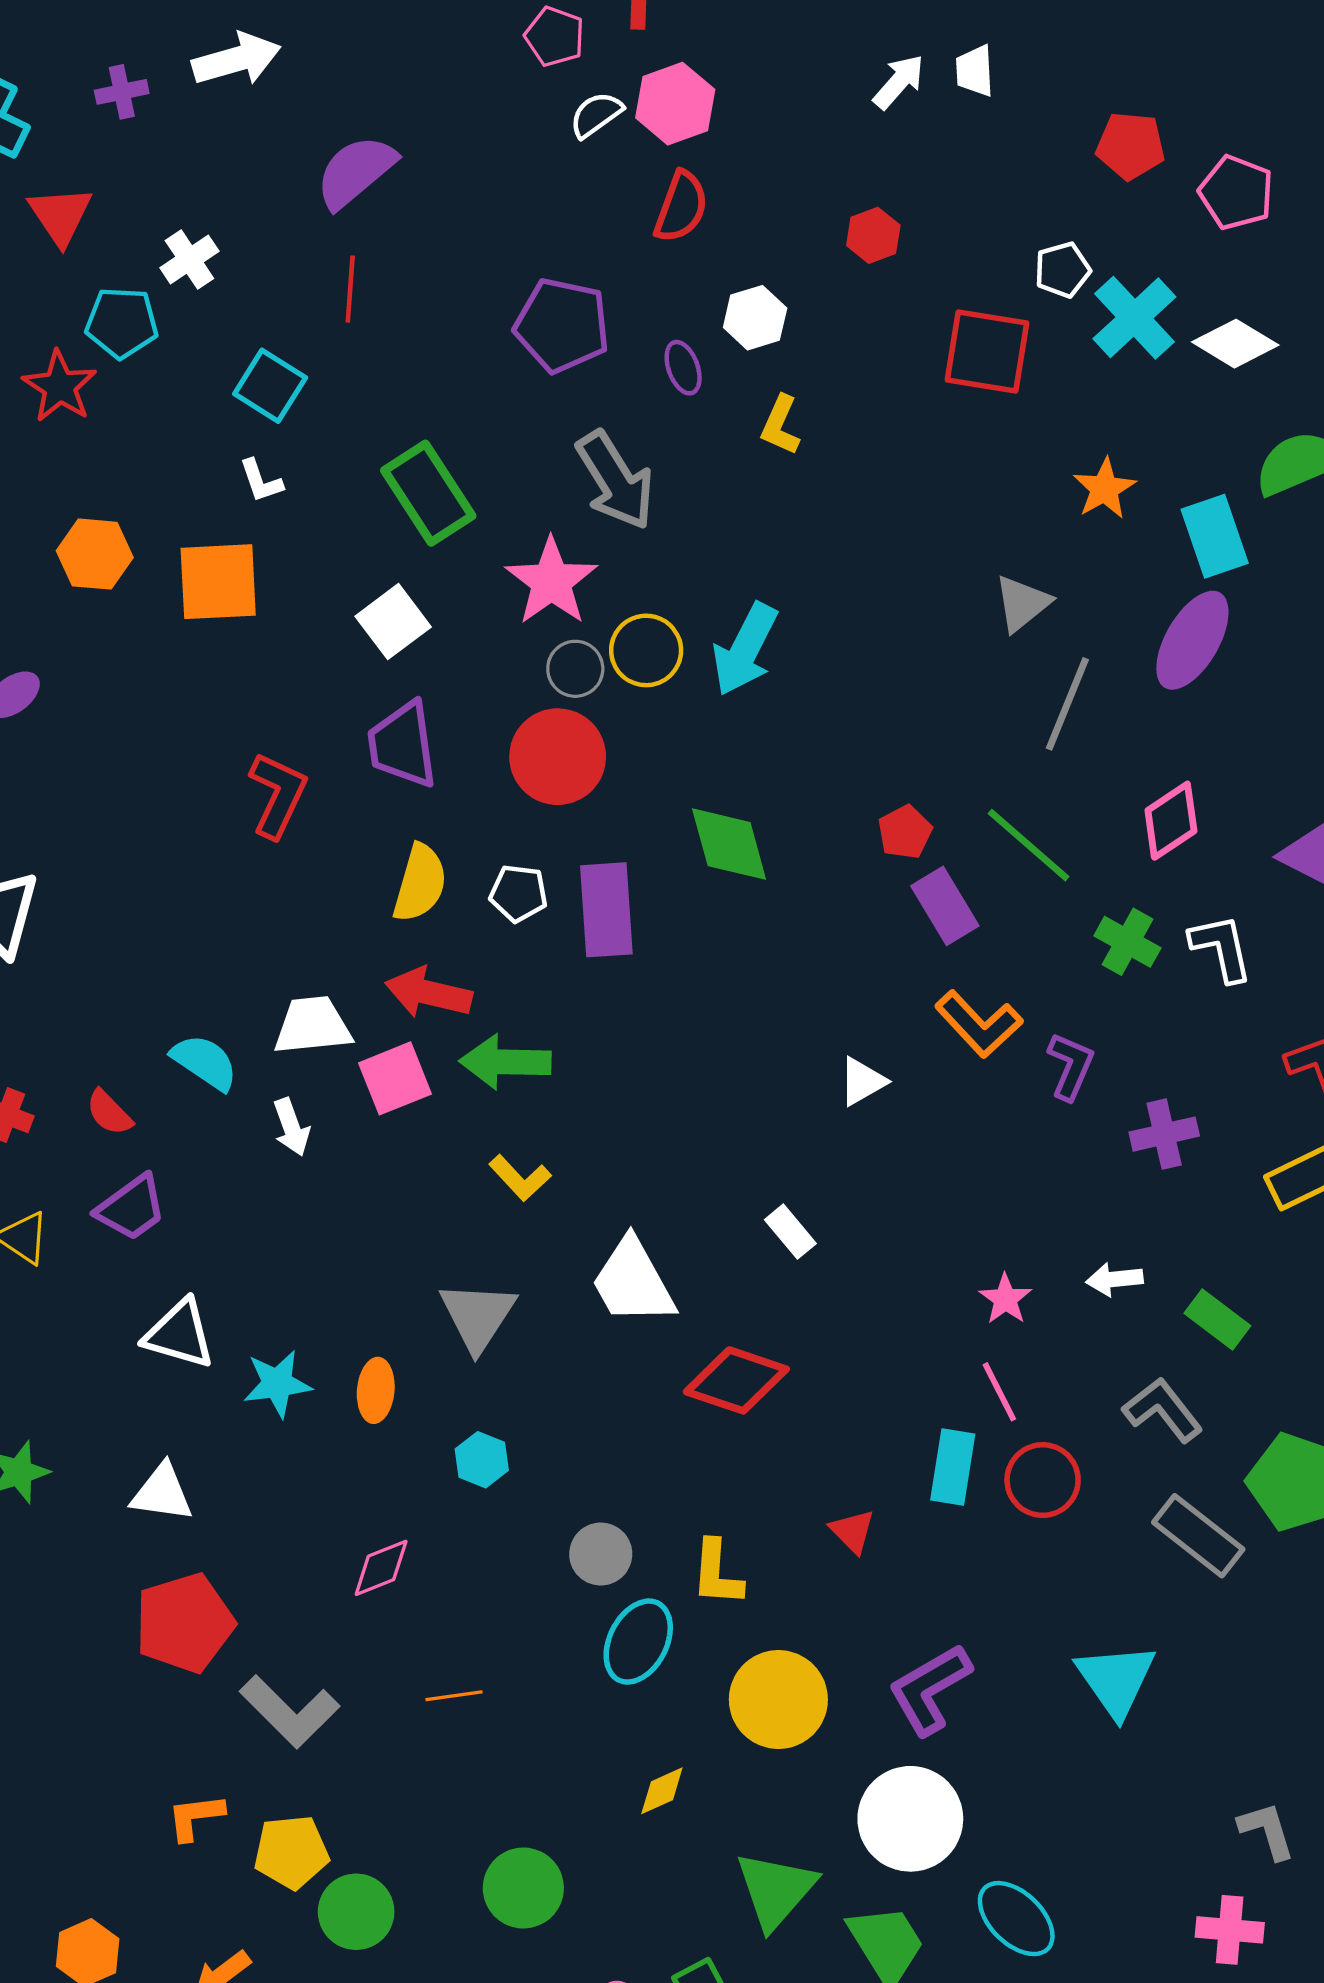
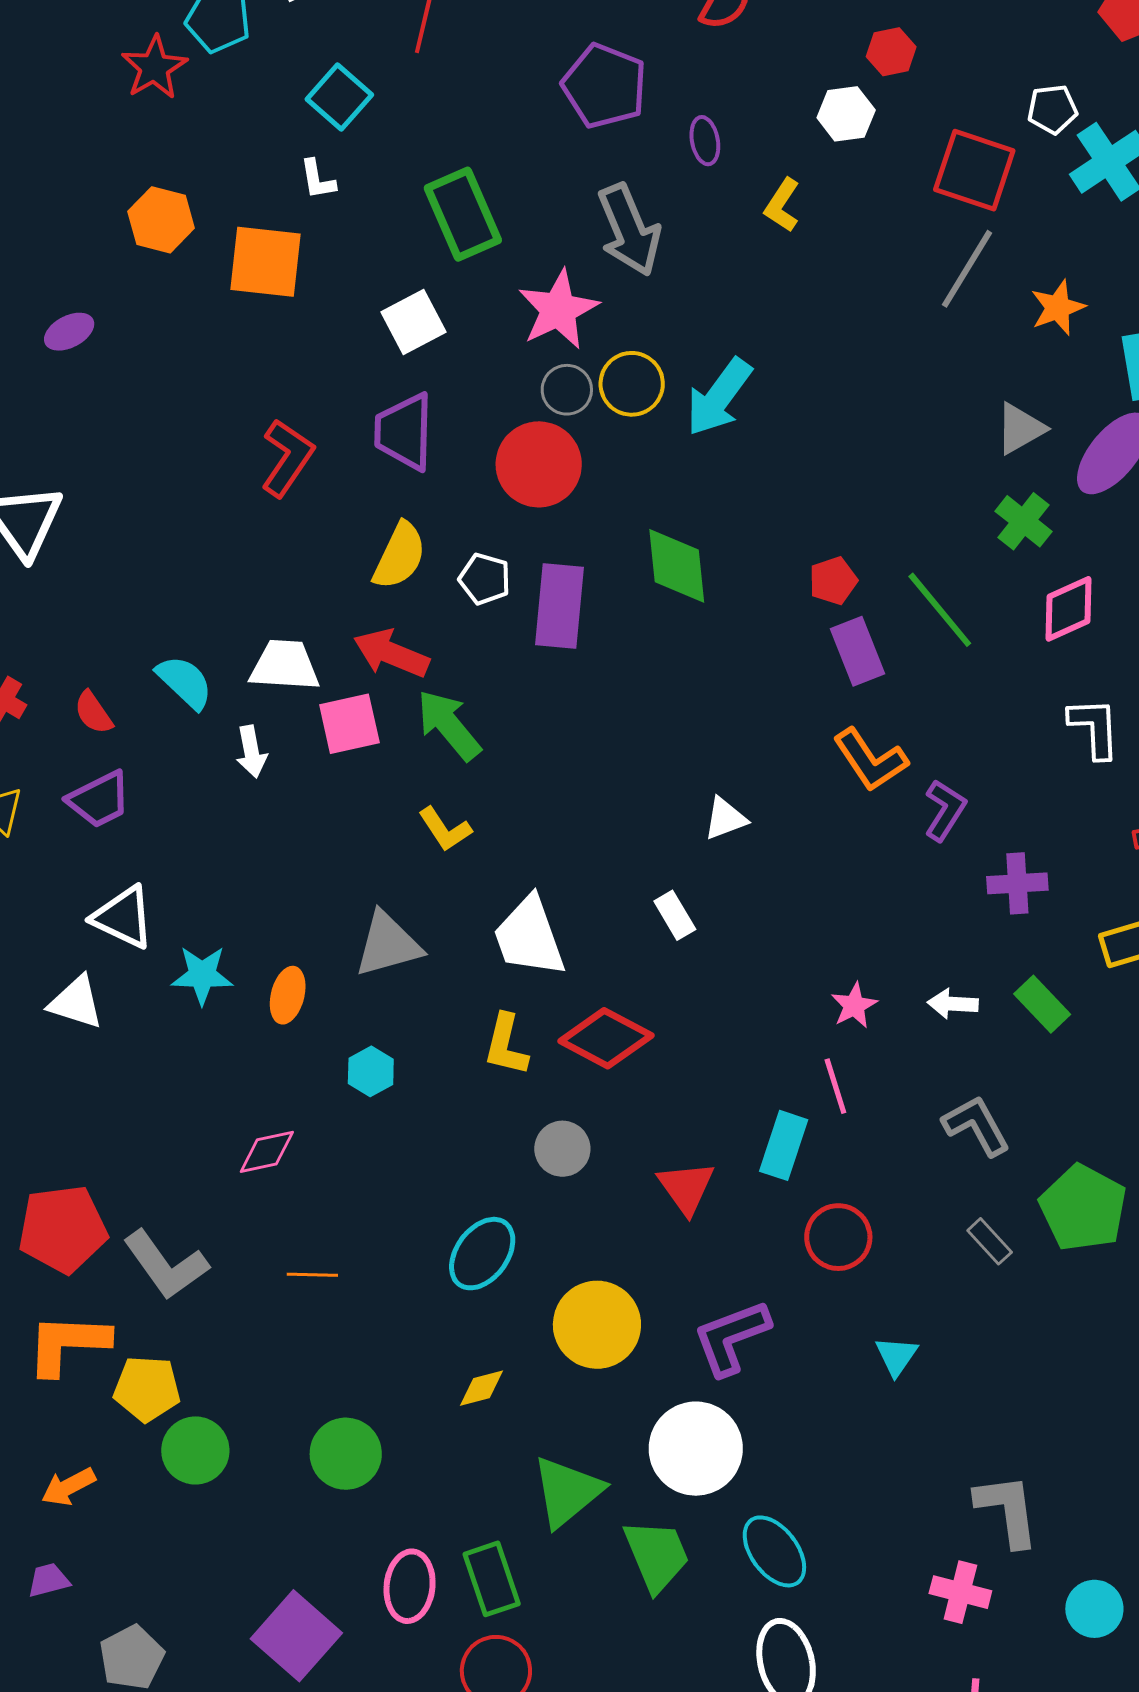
white hexagon: (755, 318) -> (846, 114), moved
gray triangle: (1022, 603) -> (1020, 429), moved
gray line: (1067, 704) -> (967, 269), moved
green cross: (1127, 942) -> (1023, 521), moved
green arrow: (505, 1062) -> (449, 725), turned 40
white triangle: (862, 1081) -> (725, 819), moved
gray triangle: (478, 1316) -> (388, 944), turned 32
green rectangle: (1217, 1320) -> (1042, 1004), moved
red circle: (1043, 1480) -> (838, 1237), moved
white triangle: (162, 1493) -> (76, 1002), moved
red triangle: (852, 1531) -> (686, 1188), size x1.4
gray rectangle: (1198, 1536) -> (990, 1241), size x0.6
gray circle: (601, 1554) -> (562, 1149), moved
yellow L-shape: (717, 1573) -> (506, 1045), moved
red pentagon: (184, 1623) -> (63, 1229), moved
cyan triangle: (1116, 1680) -> (896, 1356), size x0.6
orange L-shape: (195, 1817) -> (68, 1344), size x1.6
gray L-shape: (1267, 1831) -> (1007, 1510), size x1.4

